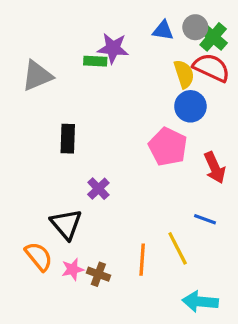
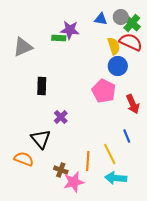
blue line: (205, 219) -> (127, 136), turned 48
orange semicircle: (39, 256) -> (24, 159), turned -30
pink star: (73, 269) -> (74, 182), moved, size x1.5
cyan arrow: (200, 302) -> (116, 178), moved

